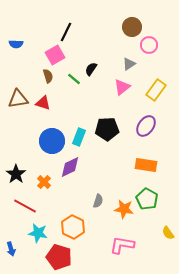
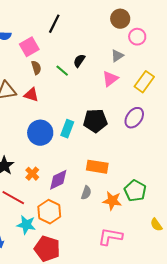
pink square: (55, 55) -> (29, 47), moved
orange rectangle: (146, 165) -> (97, 167), moved
purple diamond: (70, 167) -> (58, 180), moved
orange hexagon: (73, 227) -> (49, 212), moved

